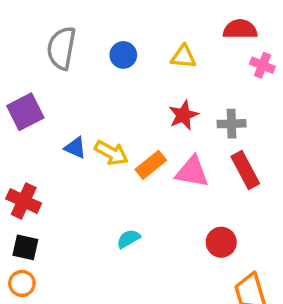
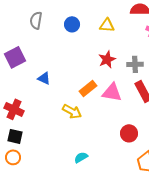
gray semicircle: (61, 48) -> (36, 20), size x0.7
yellow arrow: (111, 153) -> (72, 111), moved
cyan semicircle: (128, 239) -> (81, 157), moved

